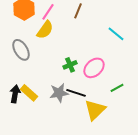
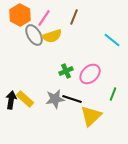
yellow semicircle: (45, 30) -> (52, 36), moved, turned 36
gray ellipse: (21, 50) -> (34, 35), moved
green line: (117, 88) -> (113, 94), turned -40

